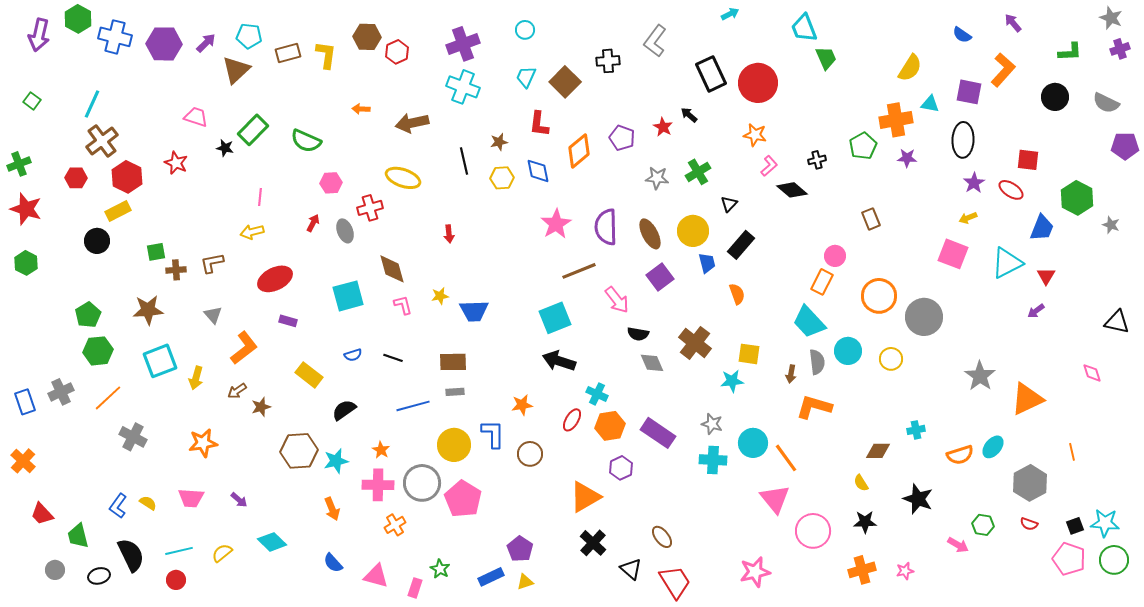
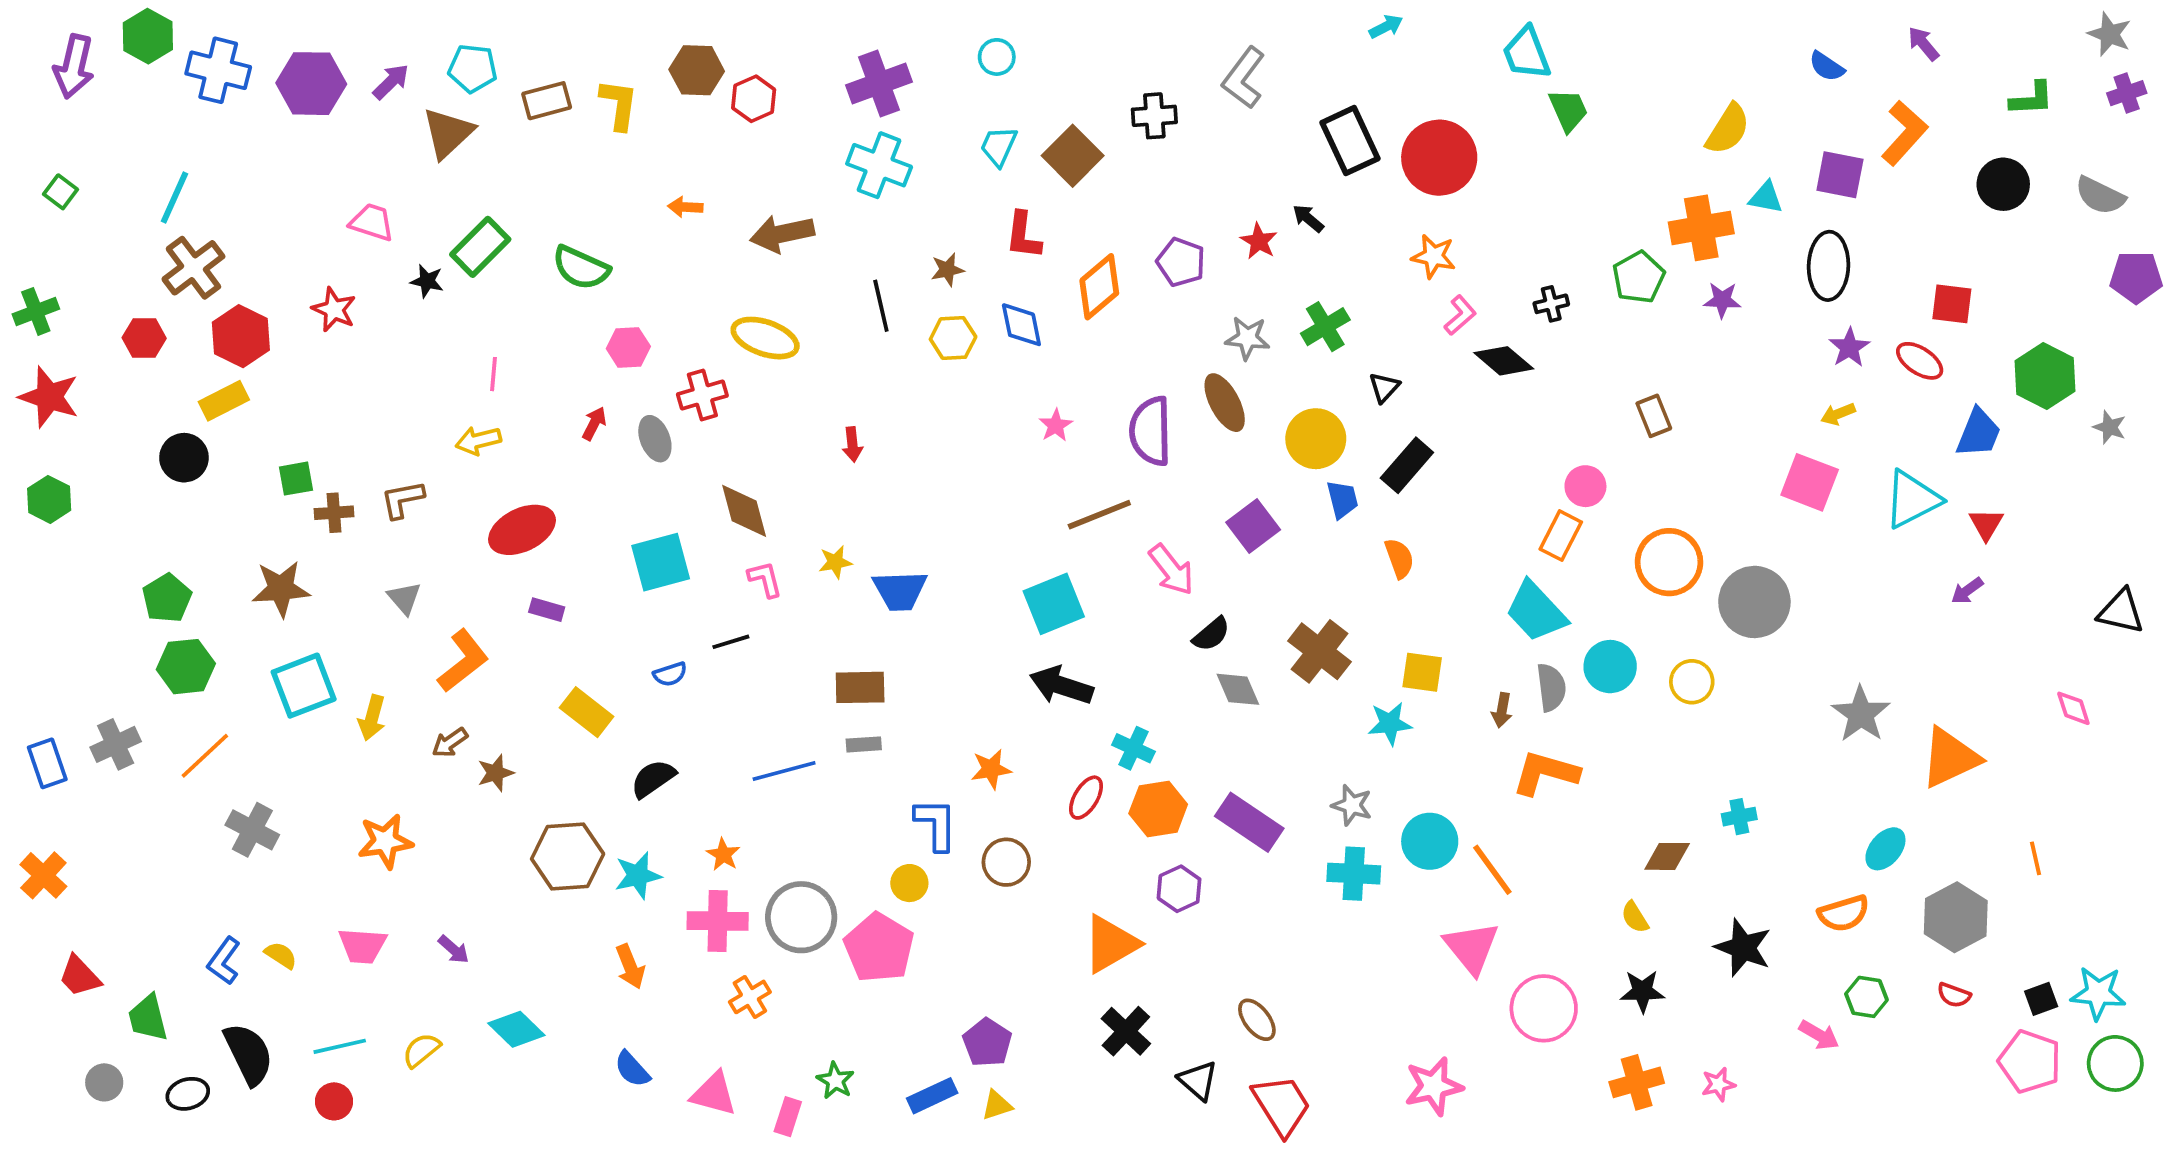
pink star: (556, 224) -> (1056, 425), size x0.6
brown ellipse: (650, 234) -> (1225, 403), moved
black semicircle: (638, 334) -> (1211, 634), turned -50
black line: (393, 358) -> (731, 642), moved, turned -36
yellow circle: (454, 445) -> (909, 883), moved, size x0.6
orange semicircle: (960, 455) -> (1844, 913), moved

